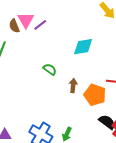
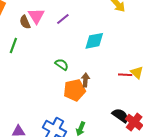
purple line: (40, 25) -> (63, 19), moved
orange pentagon: (95, 95) -> (74, 90), moved, turned -30

